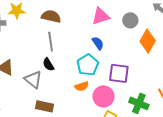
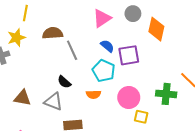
gray line: (51, 42) -> (72, 50), moved
purple square: (119, 73) -> (129, 55), moved
orange semicircle: (82, 86) -> (94, 94), moved, turned 32

